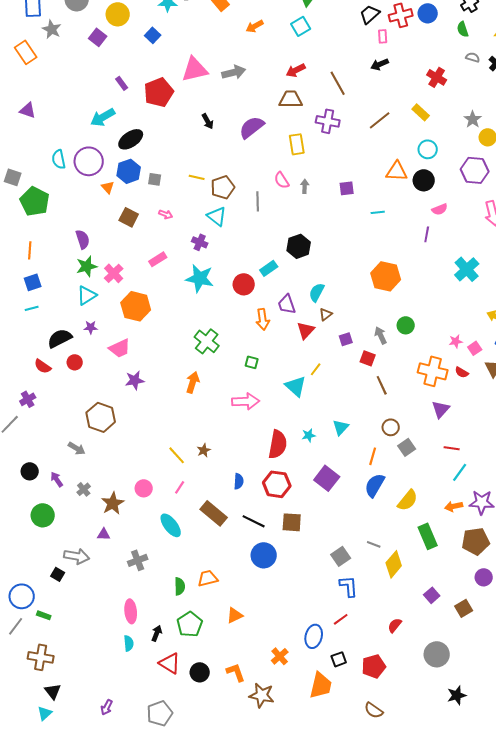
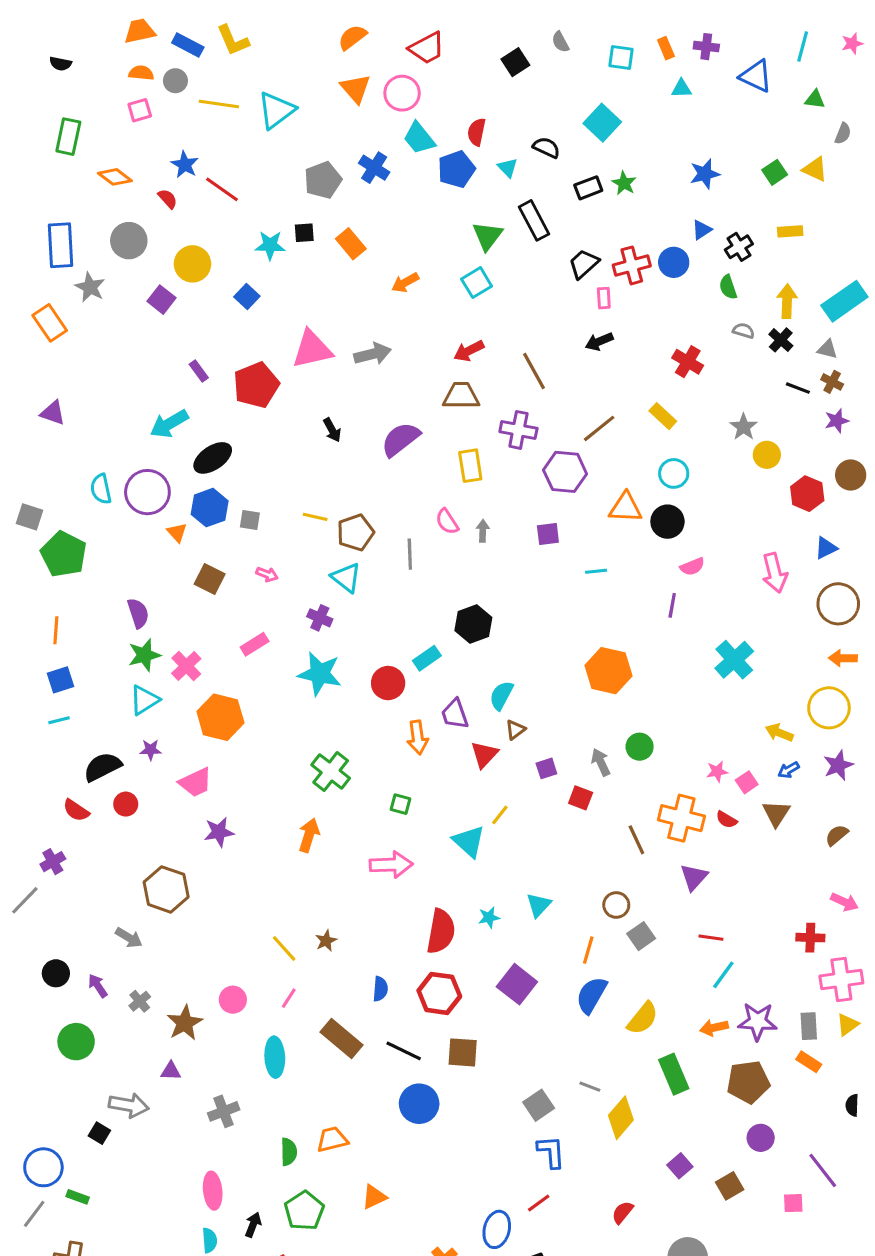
purple hexagon: (475, 170) -> (565, 472), moved
brown line: (382, 385) -> (636, 840), moved
cyan ellipse: (171, 525) -> (275, 1057), turned 35

